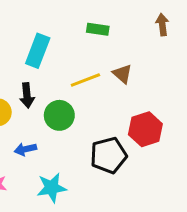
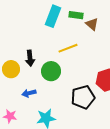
cyan rectangle: (38, 51) -> (53, 16), moved
brown triangle: (122, 74) -> (92, 24), moved

